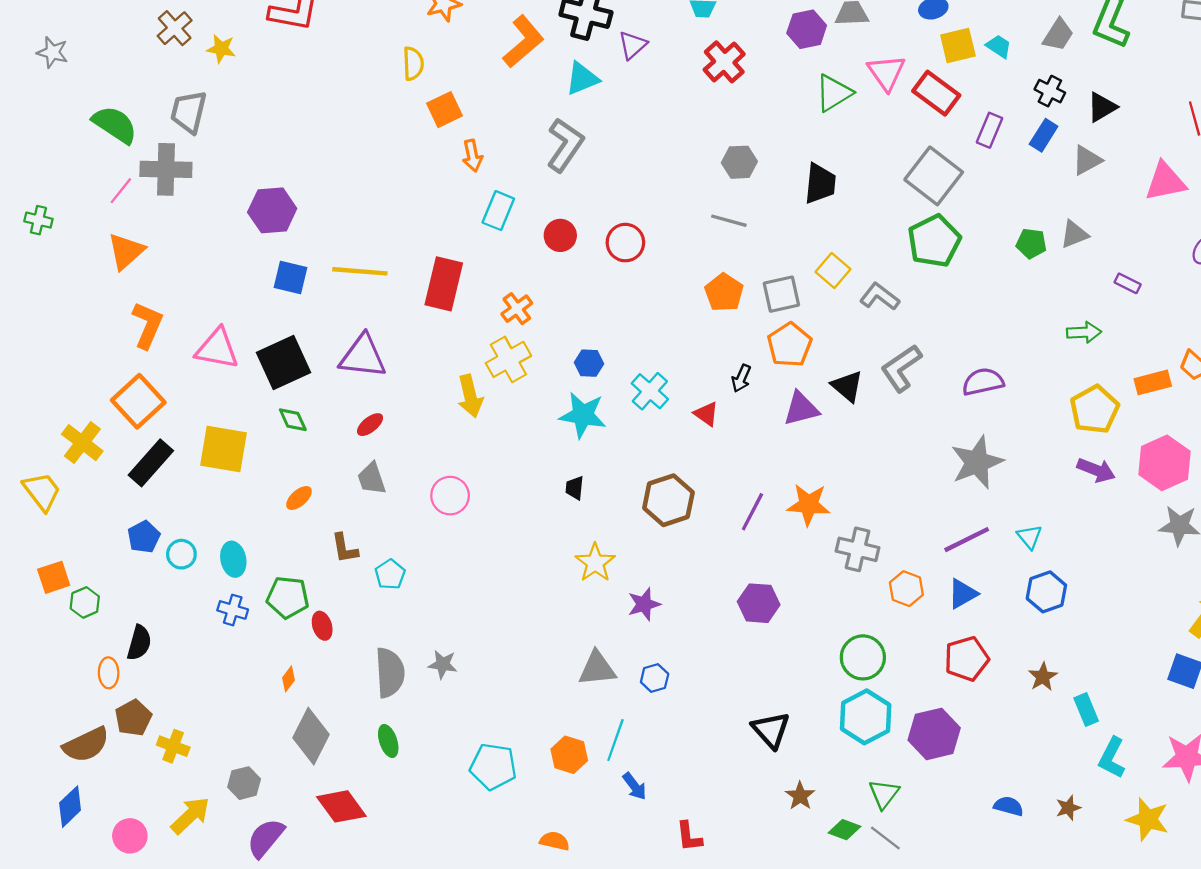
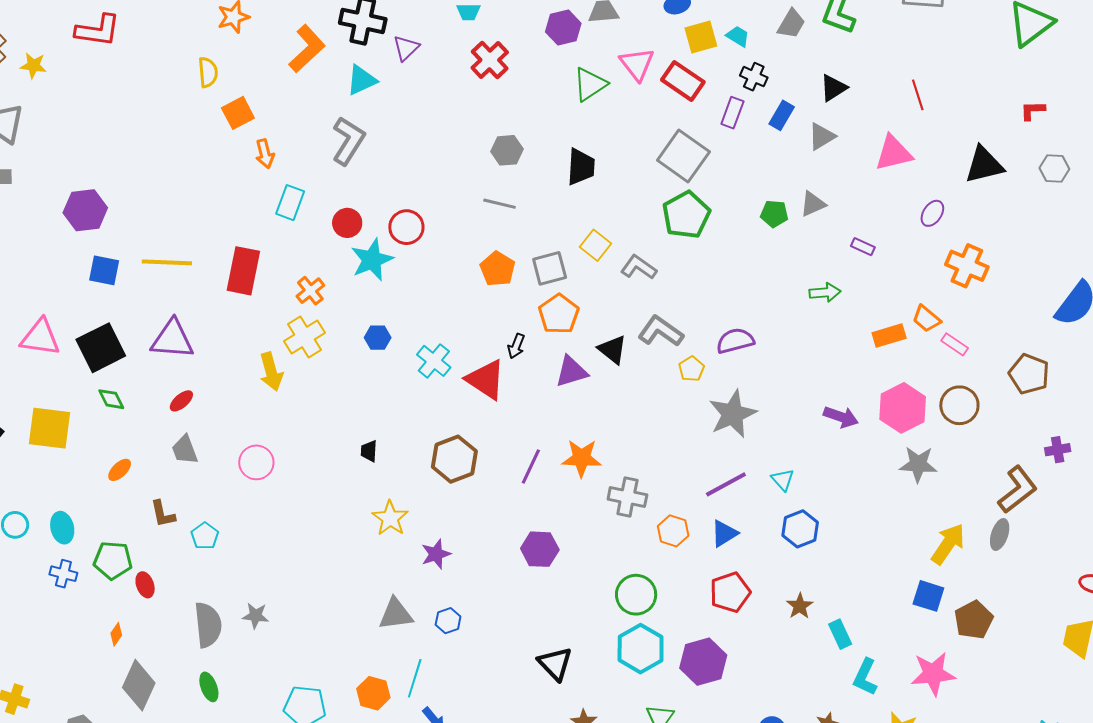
black cross: (1050, 91) -> (754, 77), moved
gray L-shape: (901, 368) -> (661, 331), turned 72
yellow pentagon: (1095, 409) -> (691, 369), moved, size x0.6
red triangle: (706, 414) -> (486, 380), size x1.8
cyan star: (583, 415) -> (372, 260), moved, turned -30

